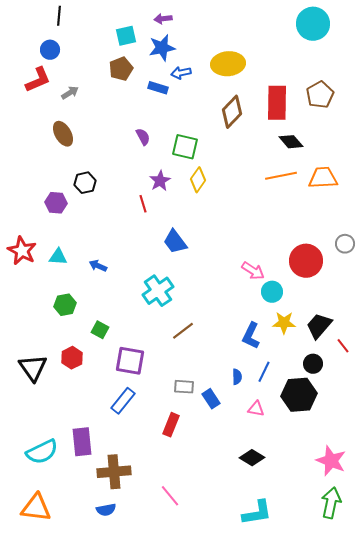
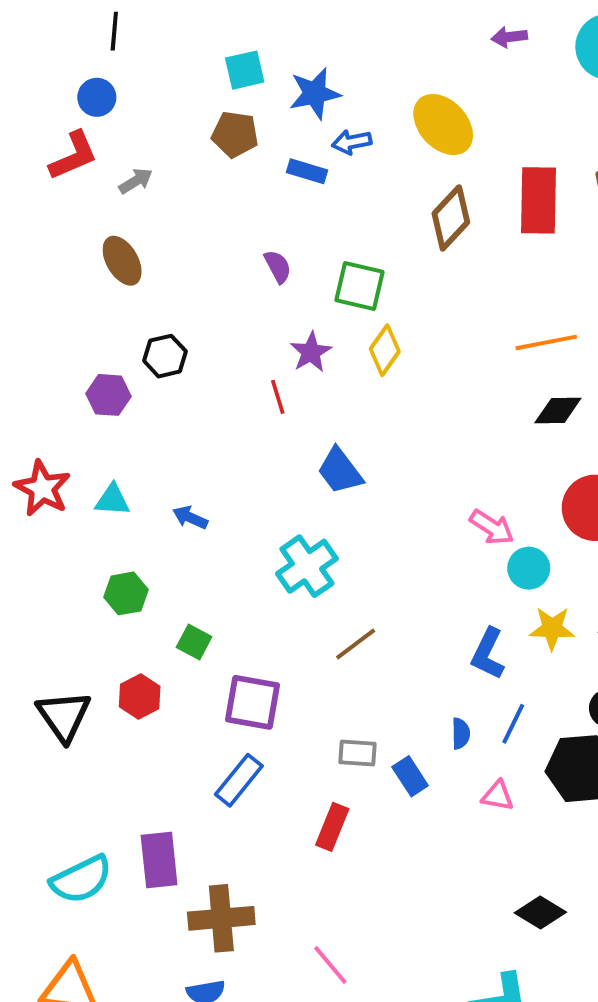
purple arrow: (163, 19) -> (509, 37), moved
yellow ellipse: (228, 64) -> (443, 125), turned 52
brown pentagon: (121, 69) -> (235, 134), turned 30
black diamond: (291, 142) -> (558, 411), moved, turned -50
black diamond: (252, 458) -> (540, 912), moved

